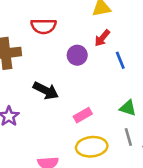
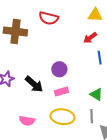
purple circle: (77, 55) -> (59, 69), moved
black arrow: (46, 91) -> (34, 84), moved

